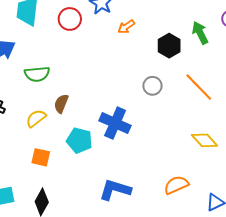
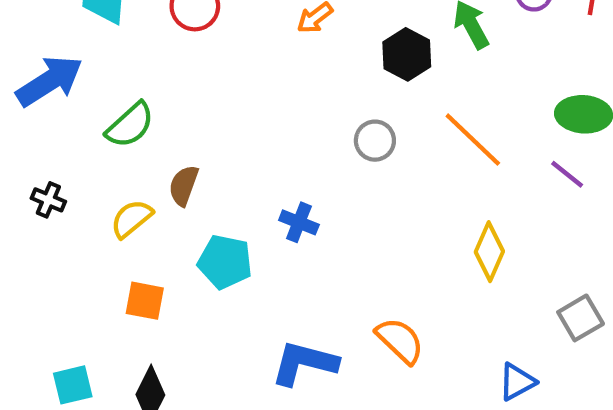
green semicircle: (37, 74) -> (130, 125), turned -35
blue cross: (115, 123) -> (299, 222), size x0.6
yellow diamond: (205, 140) -> (489, 252), turned 68
orange semicircle: (176, 185) -> (400, 341), moved, turned 70

